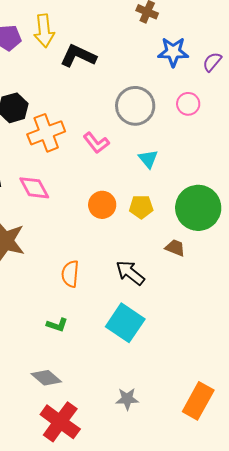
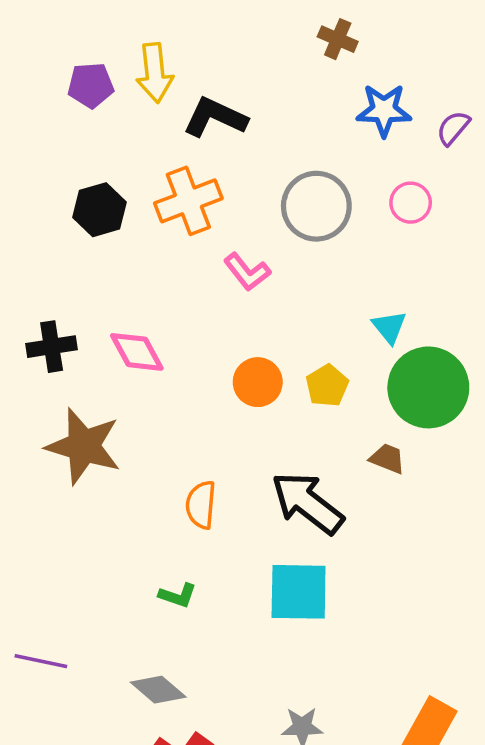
orange cross: (46, 133) -> (188, 201), moved
cyan triangle: (148, 159) -> (389, 327), moved
yellow pentagon: (141, 207) -> (327, 386), turned -30
black arrow: (130, 273) -> (307, 503), size x1.4
cyan square: (125, 323) -> (299, 592), turned -33

